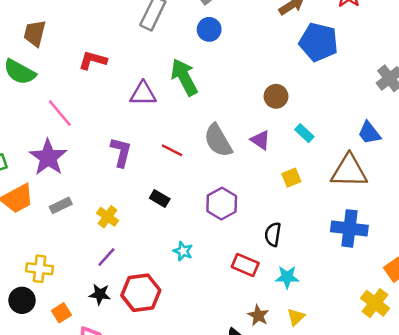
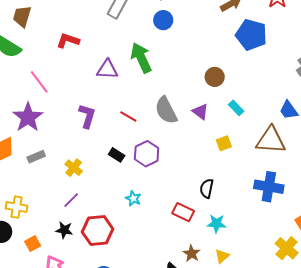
purple hexagon: (222, 204) -> (147, 154), moved

